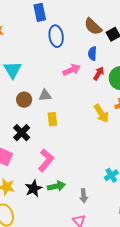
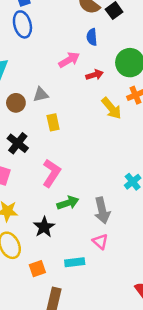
blue ellipse: (56, 36) -> (22, 24), moved
red arrow: (99, 73) -> (95, 75), moved, turned 48
black star: (33, 188) -> (44, 227), moved
gray arrow: (84, 196) -> (102, 210), size x1.5

